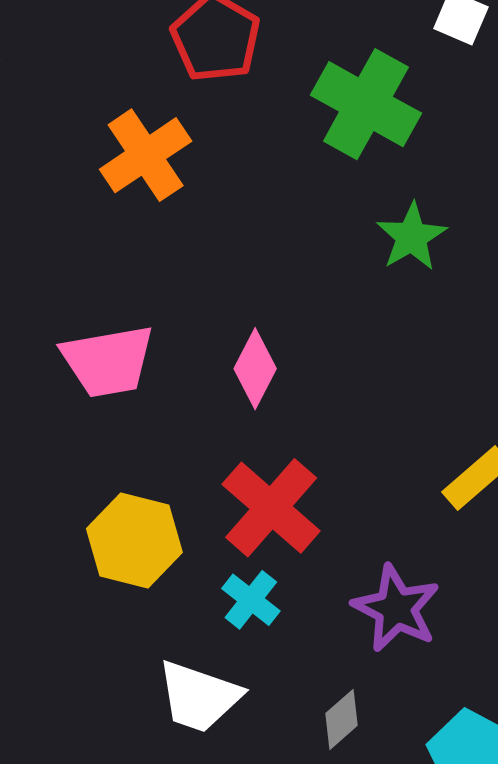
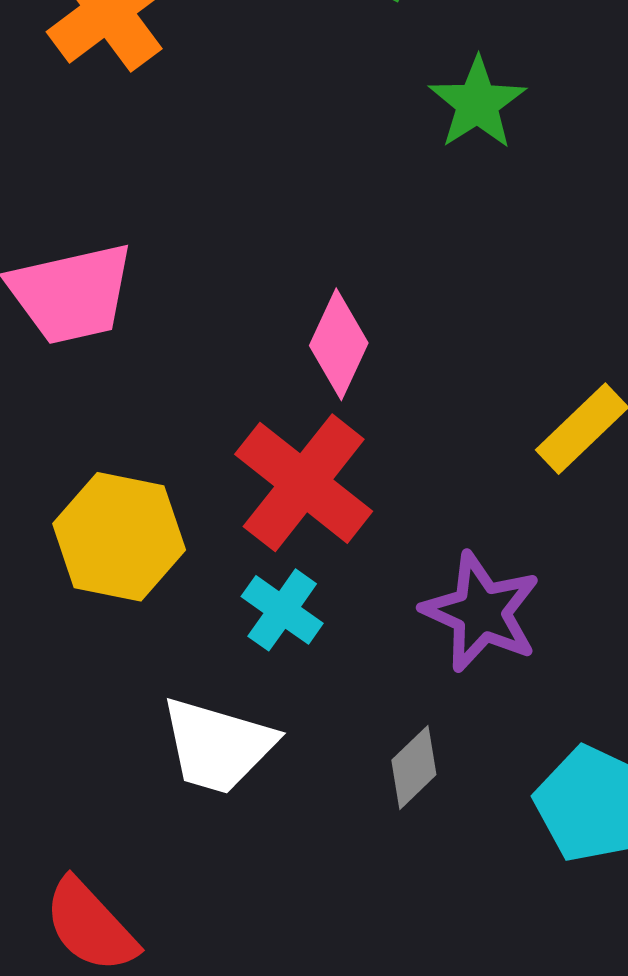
pink diamond: (255, 369) -> (339, 344), moved

